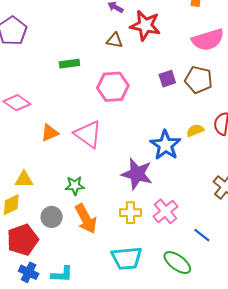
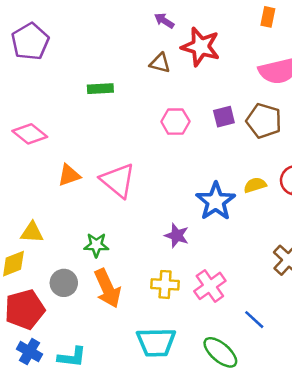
pink hexagon: (113, 87) -> (175, 122), moved, size x0.7
purple star: (137, 174) -> (177, 236), size x0.6

